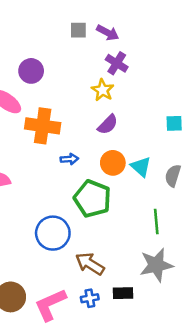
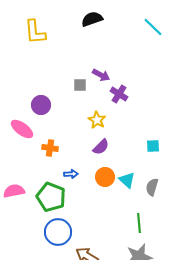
gray square: (78, 30) -> (80, 85), moved
purple cross: (117, 63) -> (119, 94), moved
orange cross: (43, 126) -> (50, 148), size x0.6
green pentagon: (92, 199) -> (51, 197), moved

